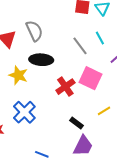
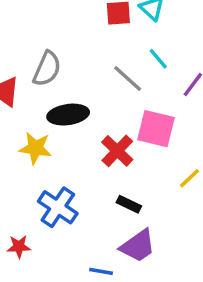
gray semicircle: (34, 31) -> (47, 69), turned 60
black rectangle: (76, 123) -> (129, 204), moved
purple trapezoid: (83, 146) -> (138, 246), moved, turned 40

